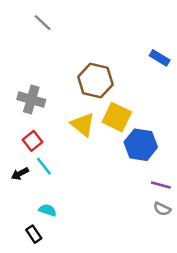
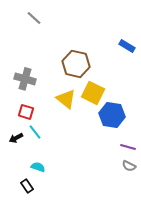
red square: (33, 141) -> (26, 112), turned -35

